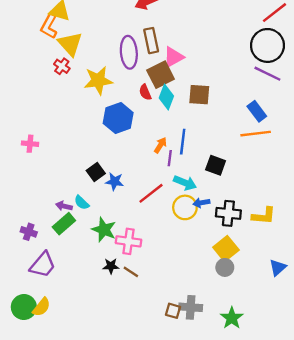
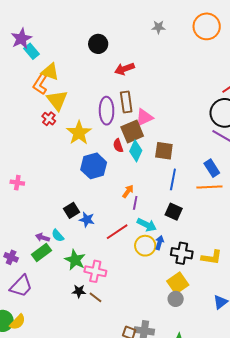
yellow star: (98, 80) -> (79, 133), turned -30
blue line: (183, 142) -> (173, 179), moved
blue arrow: (201, 203) -> (159, 243), turned 112

